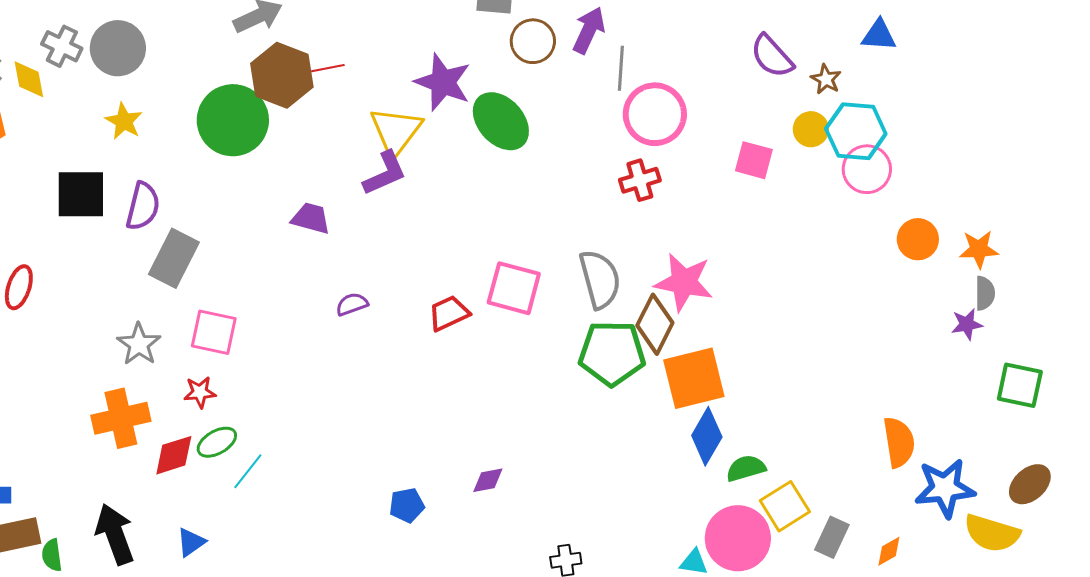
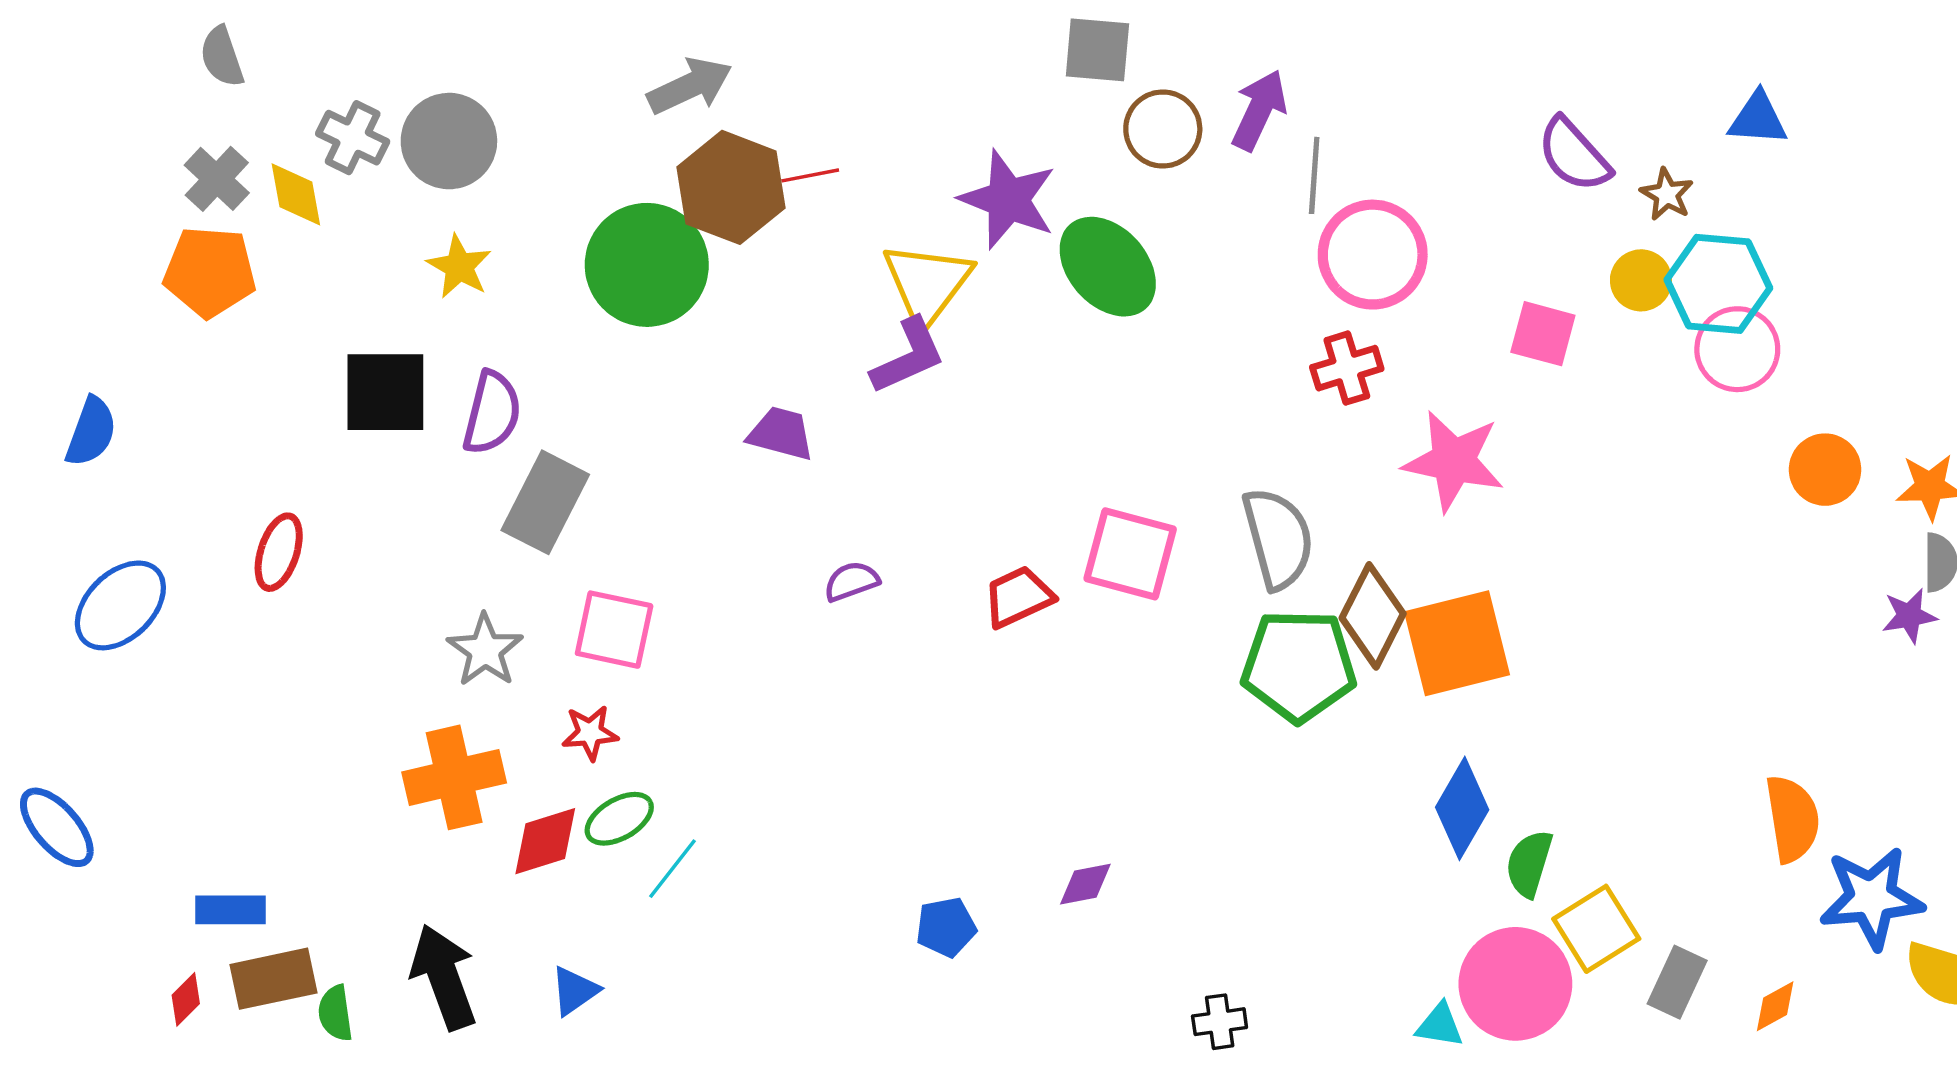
pink star: (684, 282) -> (1453, 461), moved
orange square: (694, 378) -> (1457, 643), moved
green semicircle: (746, 468) -> (1529, 863), turned -57

